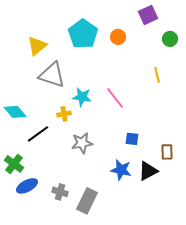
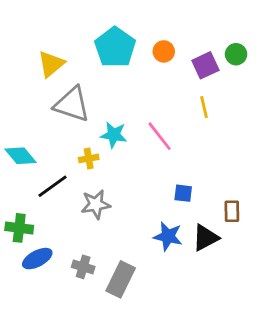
purple square: (148, 15) -> (205, 65), moved
yellow line: (157, 75) -> (204, 107), moved
gray star: (82, 143) -> (96, 204), moved
green cross: (14, 164) -> (19, 228), turned -30

